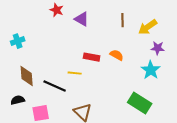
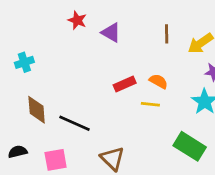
red rectangle: (92, 57) -> (125, 84), turned -35
yellow line: (75, 73) -> (150, 104), moved
black semicircle: (18, 100) -> (18, 152), moved

